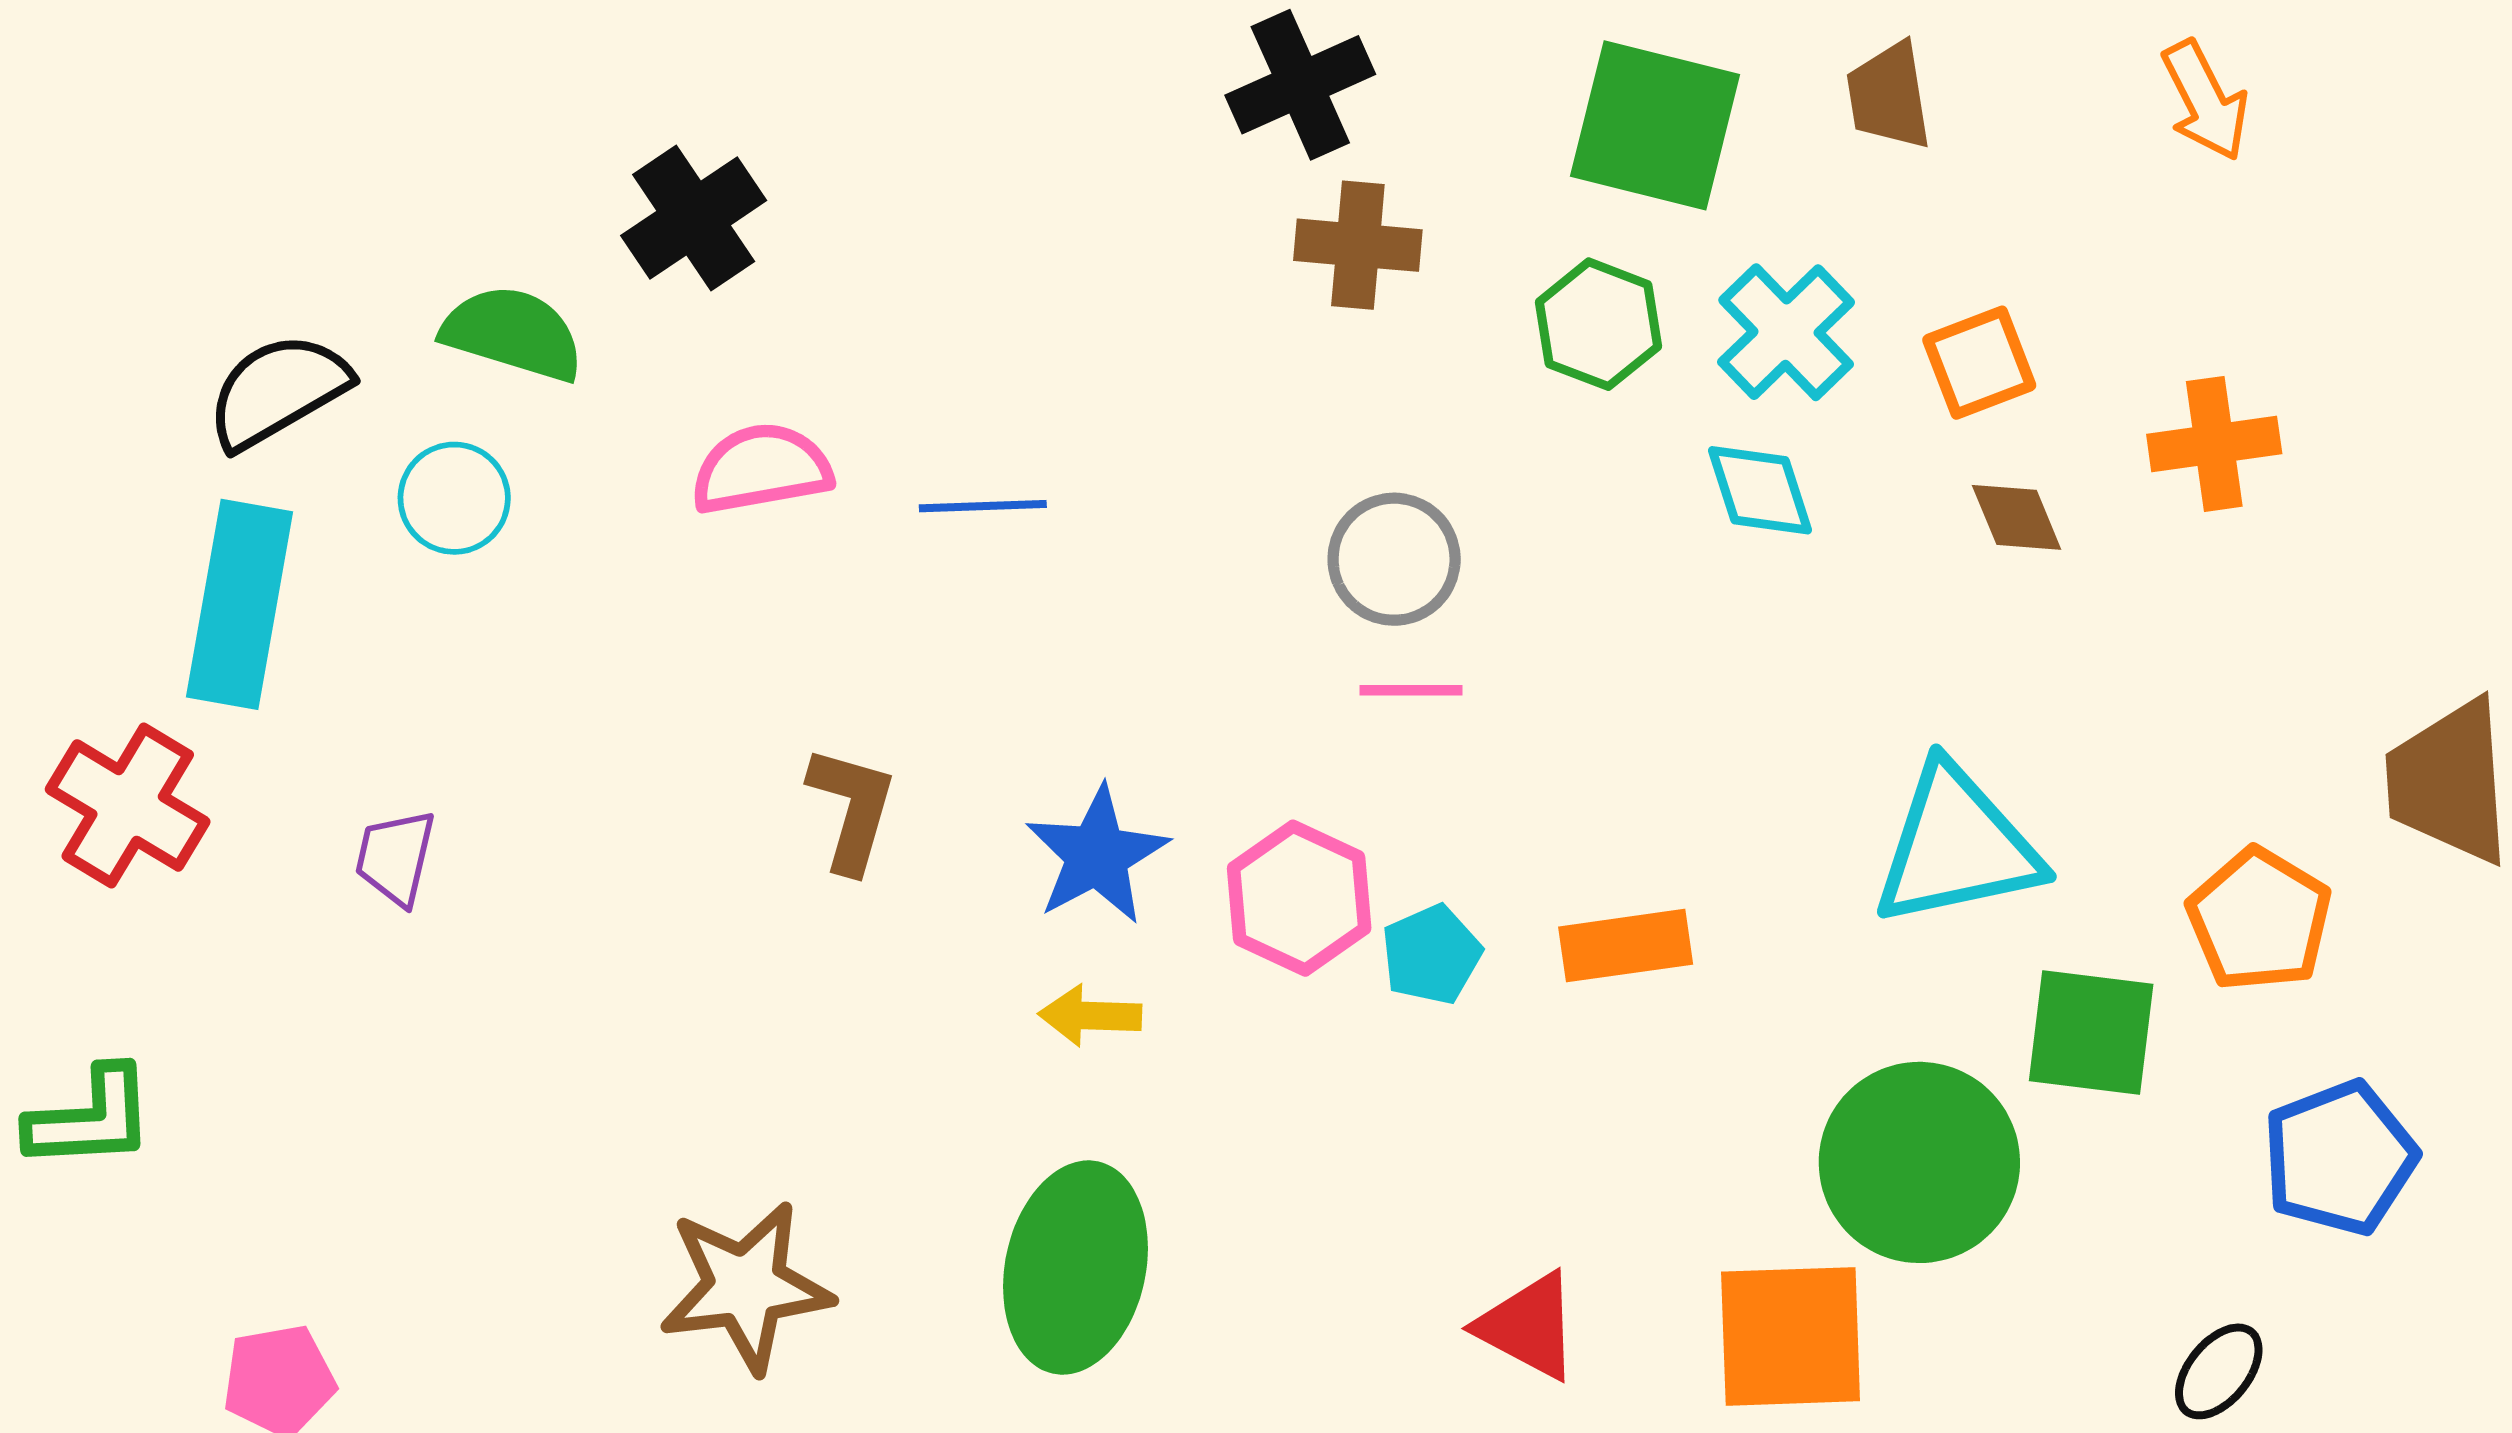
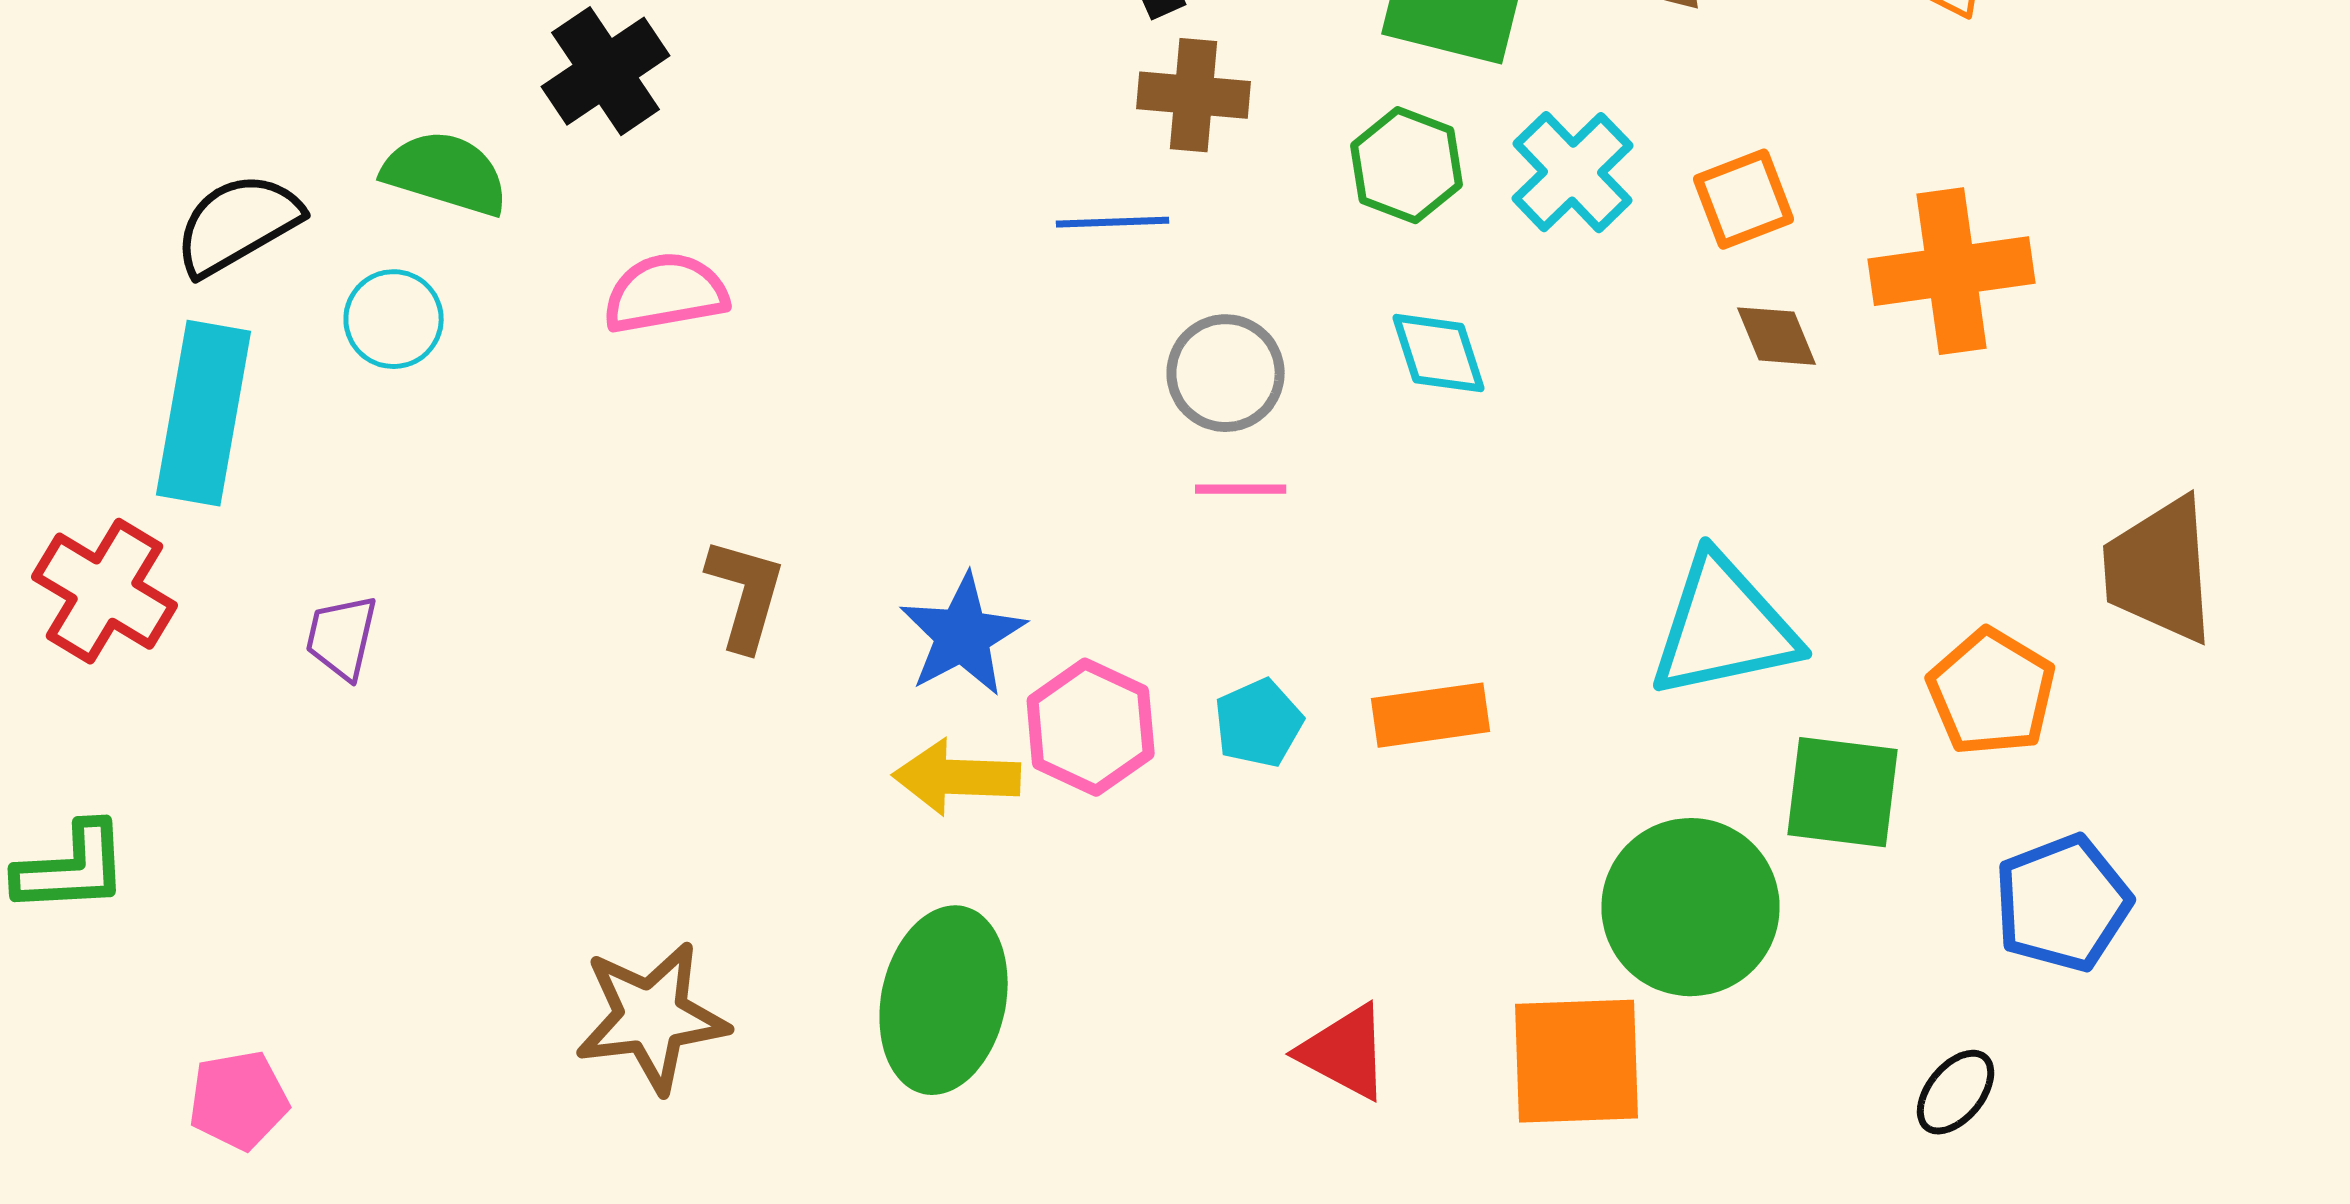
orange cross: (2214, 444) -> (1952, 271), size x1.4
cyan diamond: (1760, 490) -> (1439, 353), moved
blue line: (983, 506) -> (1113, 222), moved
pink hexagon: (1299, 898) -> (1091, 727), moved
yellow arrow: (1090, 1016) -> (957, 777), size x1.4

